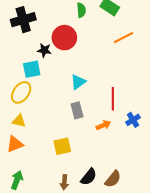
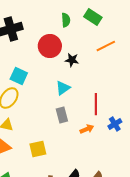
black star: (44, 50) -> (72, 60), moved
cyan square: (32, 69) -> (19, 76), turned 36
yellow square: (62, 146) -> (38, 149), moved

